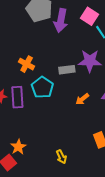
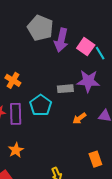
pink square: (90, 16) -> (86, 47), moved
orange cross: (27, 64) -> (13, 80), moved
orange star: (18, 147) -> (16, 150), moved

